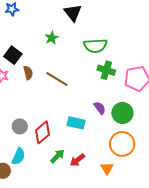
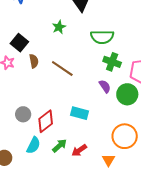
purple semicircle: (100, 108) -> (105, 86), moved
green circle: (122, 113) -> (127, 94), moved
cyan semicircle: (18, 156) -> (33, 145), moved

